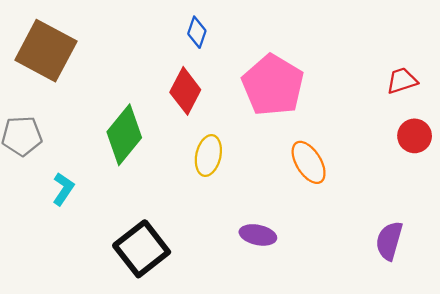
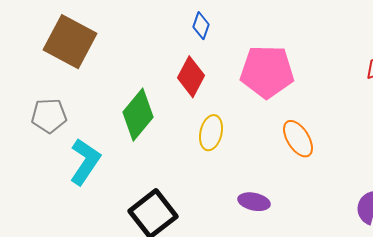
pink pentagon: (273, 85) -> (267, 72), turned -30
cyan L-shape: (63, 189) -> (85, 162), size x1.6

